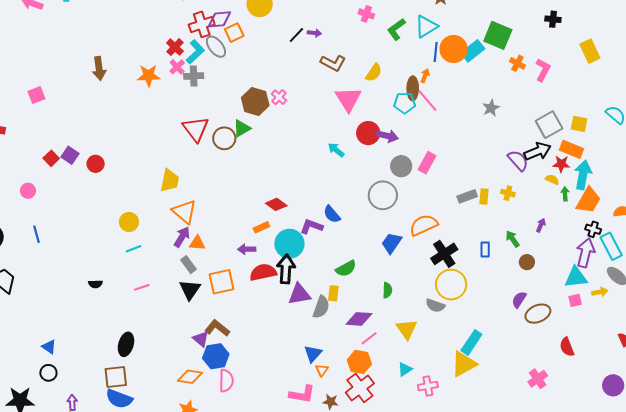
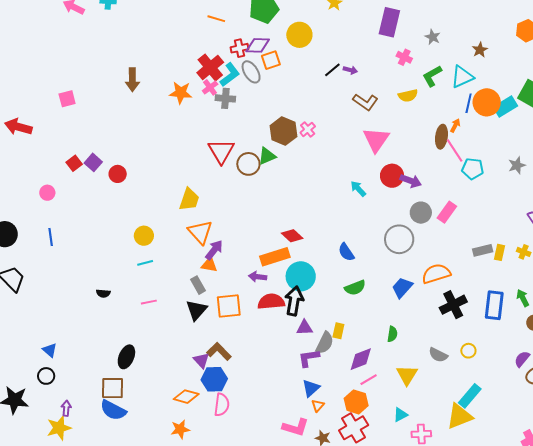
red cross: (202, 24) -> (240, 48), size x0.7
red cross: (175, 47) -> (210, 67), size x1.5
yellow semicircle: (374, 73) -> (408, 96), moved, turned 36
cyan pentagon: (405, 103) -> (473, 169), moved
purple L-shape: (311, 226) -> (309, 358), moved, turned -35
orange rectangle: (261, 227) -> (275, 257), size x1.8
purple arrow: (182, 237) -> (214, 250), moved
blue rectangle: (485, 250) -> (494, 305), size x1.8
green semicircle: (346, 269) -> (355, 288), moved
yellow circle: (451, 285) -> (468, 351), moved, size x0.5
purple triangle: (299, 294) -> (305, 328), size x0.7
purple diamond: (359, 319) -> (361, 359), turned -32

